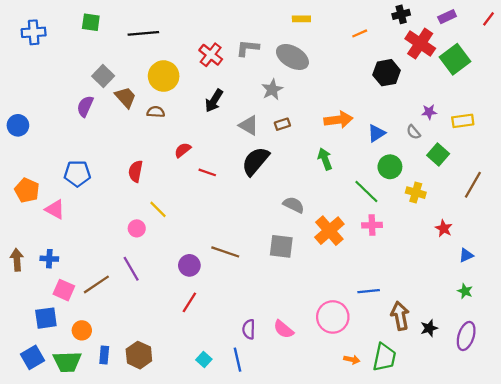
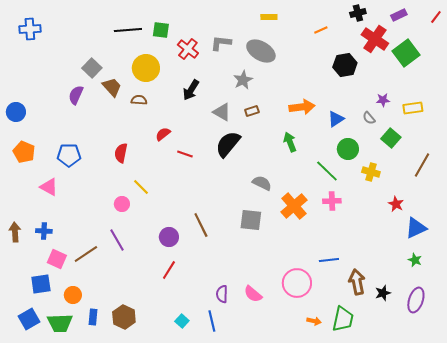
green square: (91, 22) -> (161, 30), moved
orange pentagon: (27, 190) -> (24, 152), moved
brown line: (225, 252) -> (201, 225), turned 45
blue triangle: (466, 255) -> (416, 228), size x1.6

